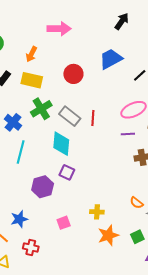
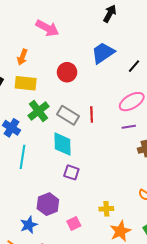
pink arrow: (59, 29) -> (47, 28), turned 35
purple hexagon: (43, 187) -> (48, 204), moved

